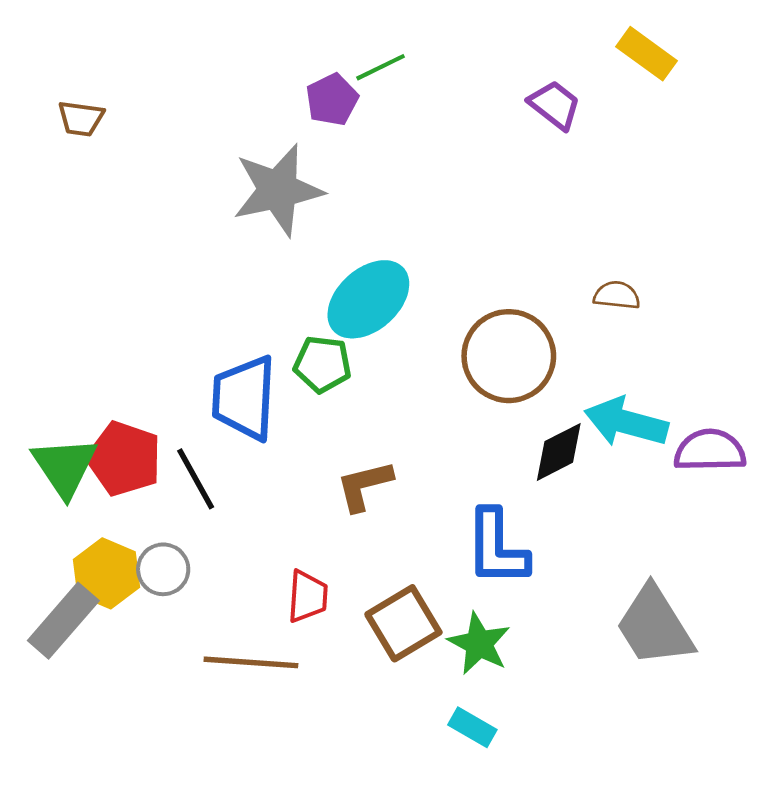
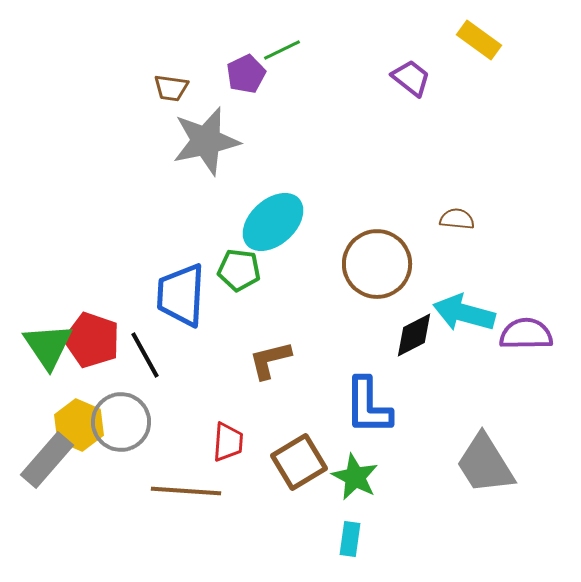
brown trapezoid: (81, 118) -> (171, 88), moved
gray circle: (163, 569) -> (121, 422), size x1.5
cyan rectangle: (472, 727) -> (350, 539), turned 68

